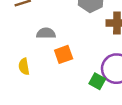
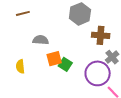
green square: (97, 81) -> (65, 64), moved

